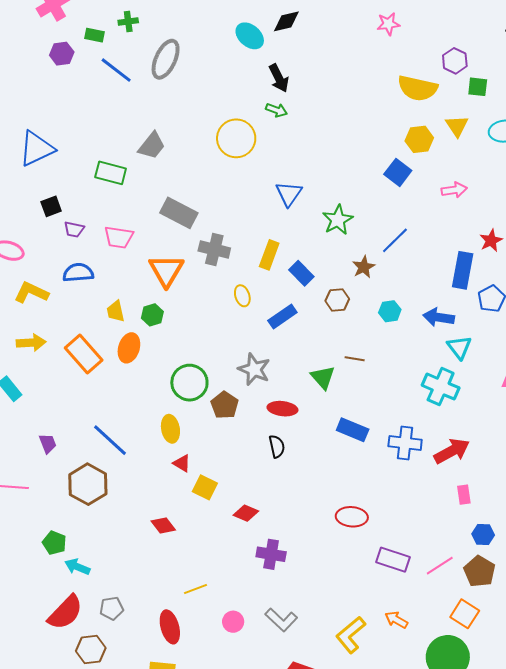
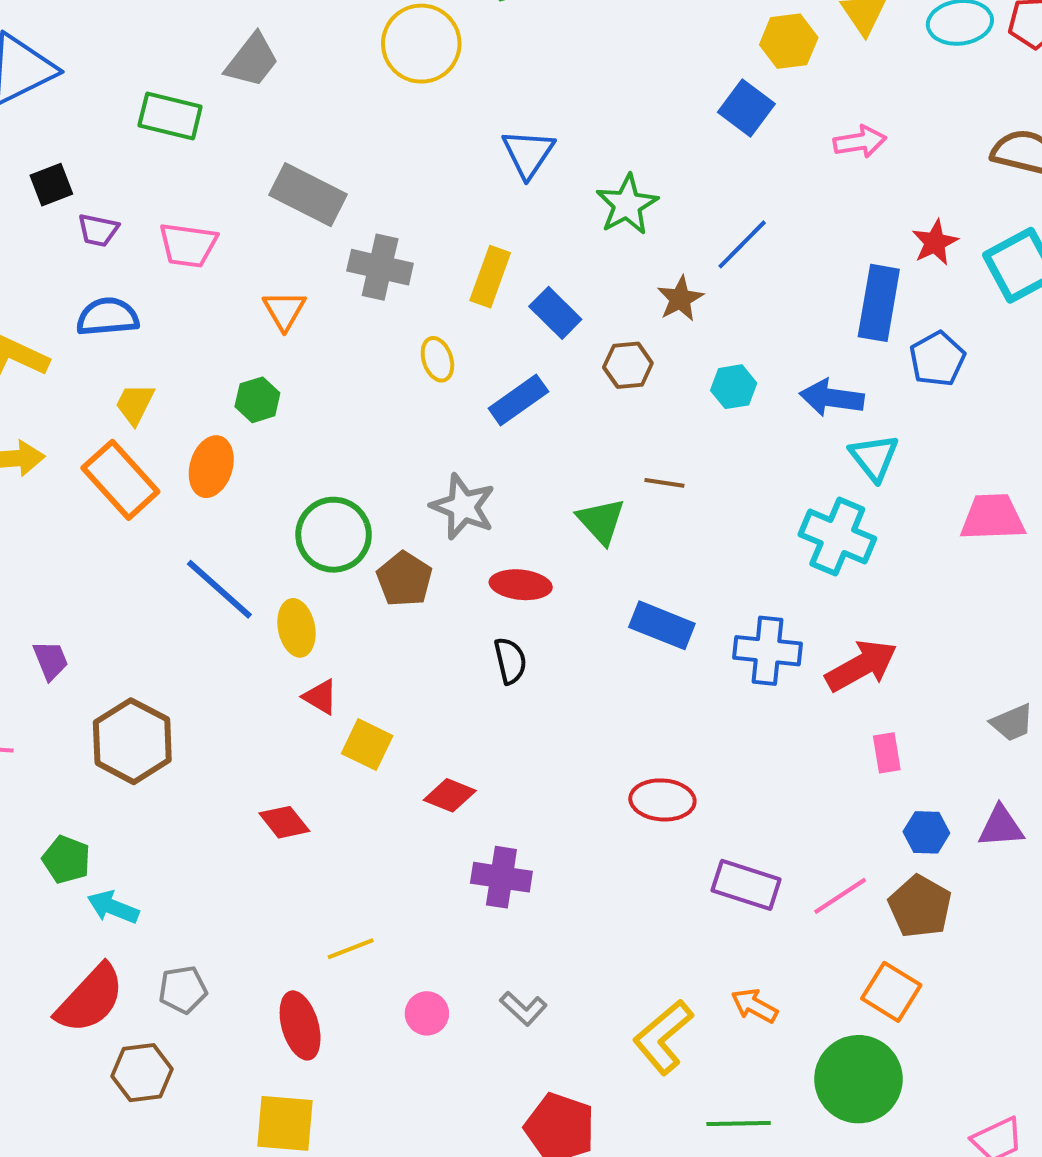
orange triangle: (166, 270) -> (284, 310), size x0.6
yellow trapezoid: (116, 311) -> (135, 404), moved, turned 40
blue line: (110, 440) -> (219, 589), moved
gray L-shape: (281, 620) -> (523, 1008), size x0.7

